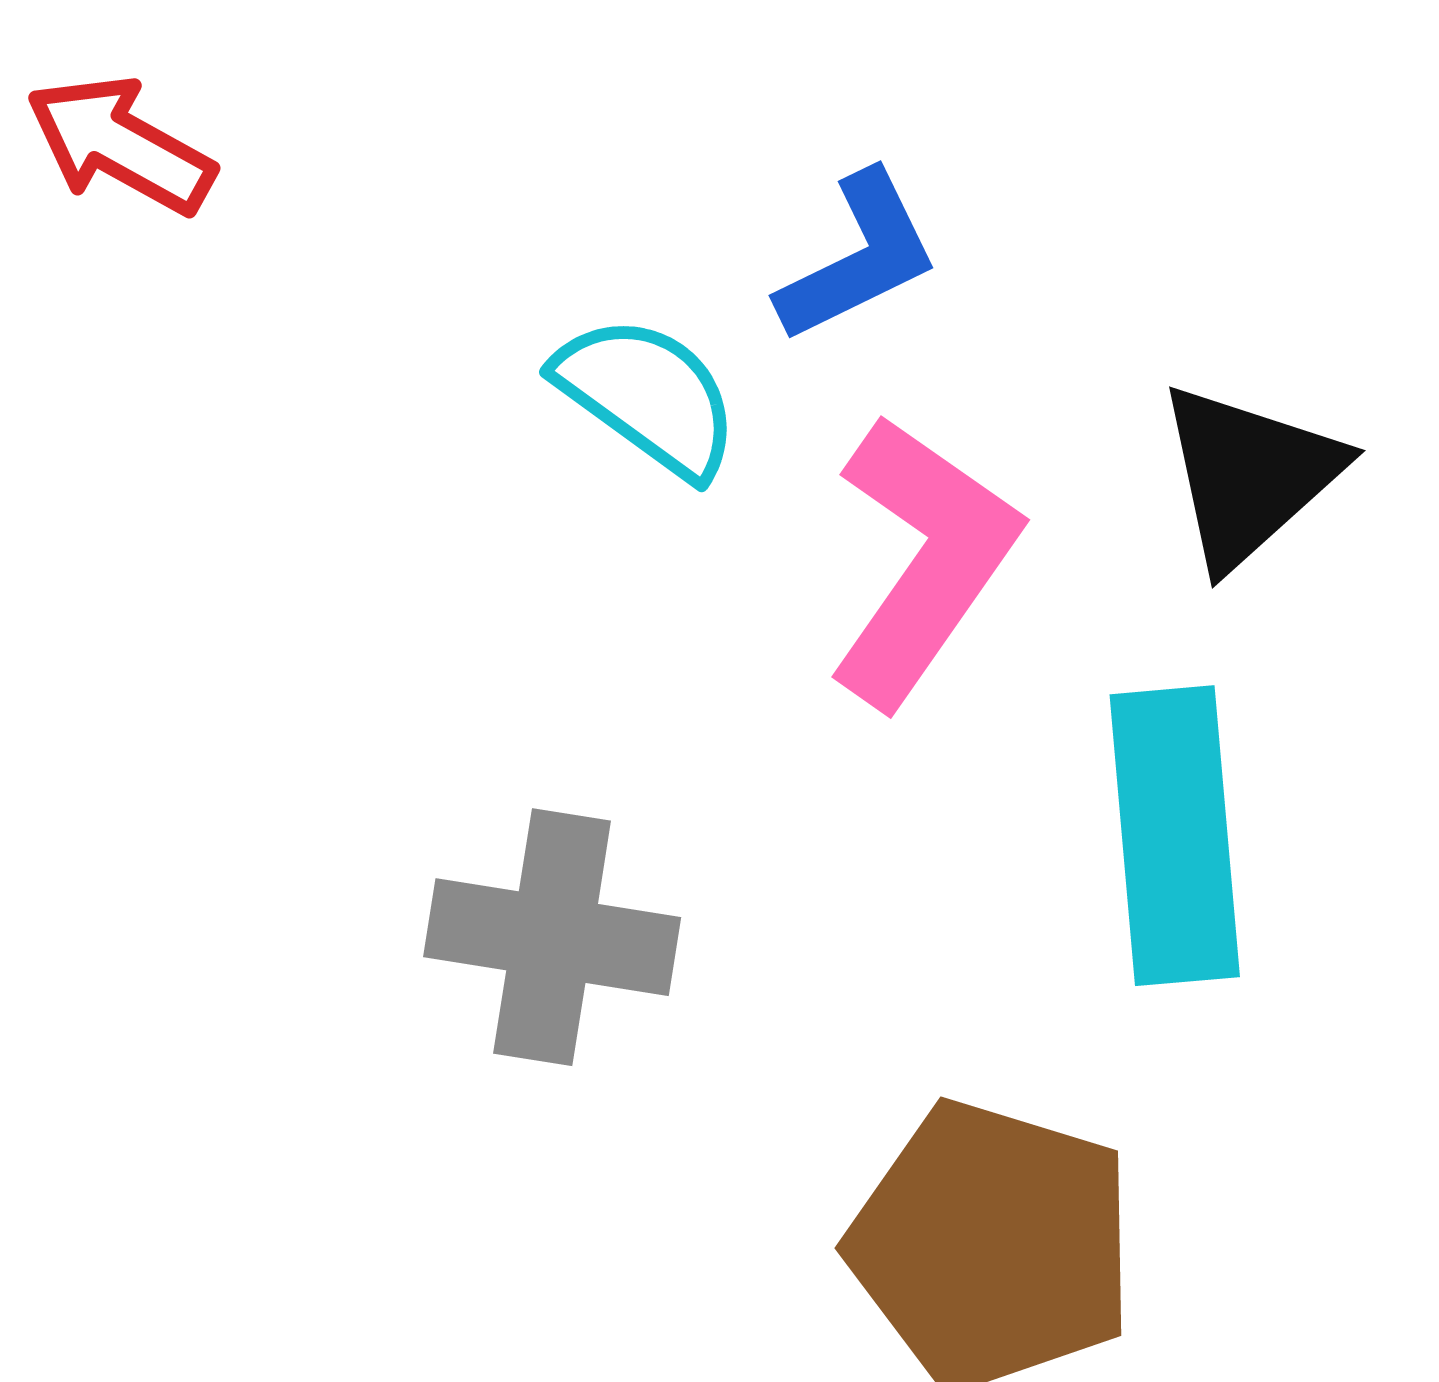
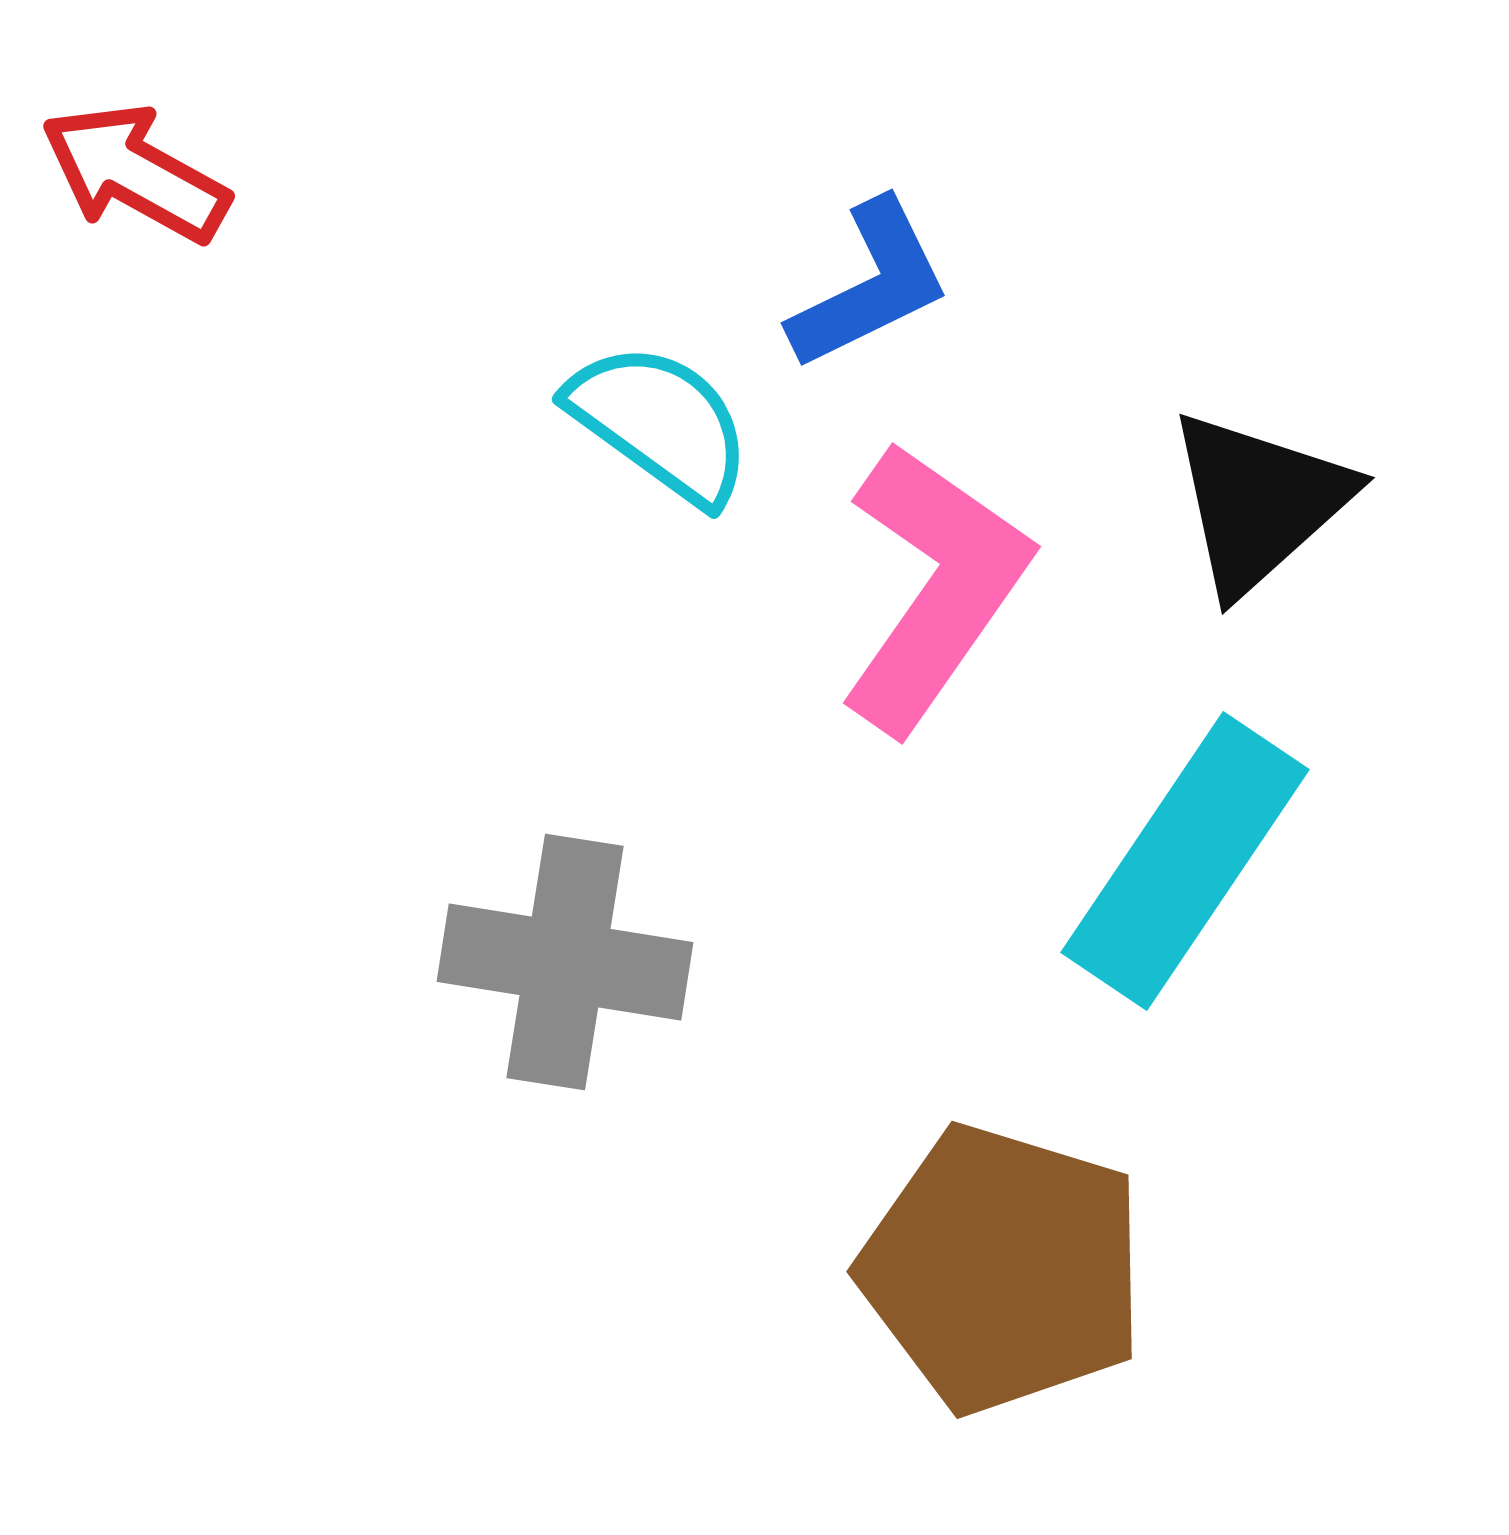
cyan rectangle: (1175, 836) -> (1185, 861), turned 39

